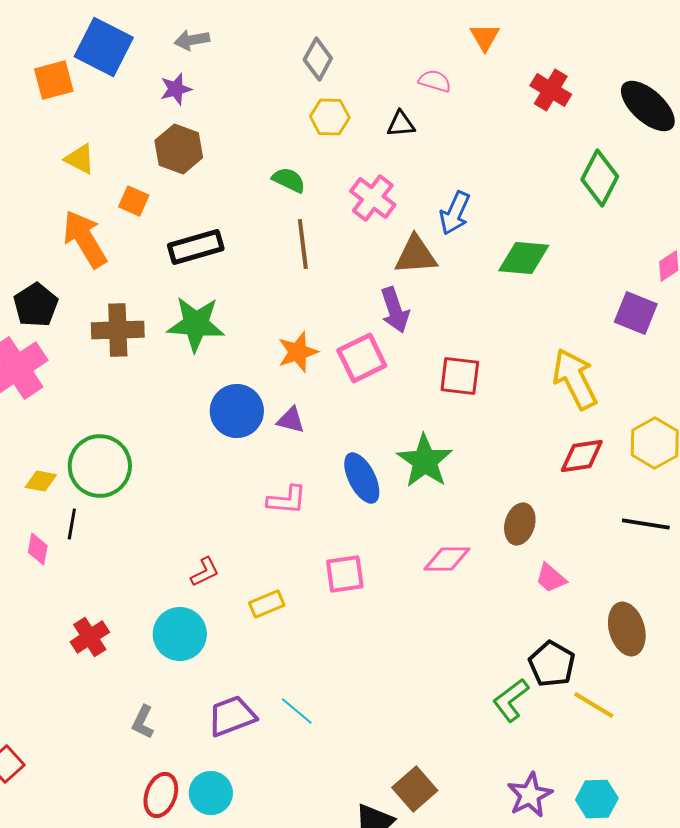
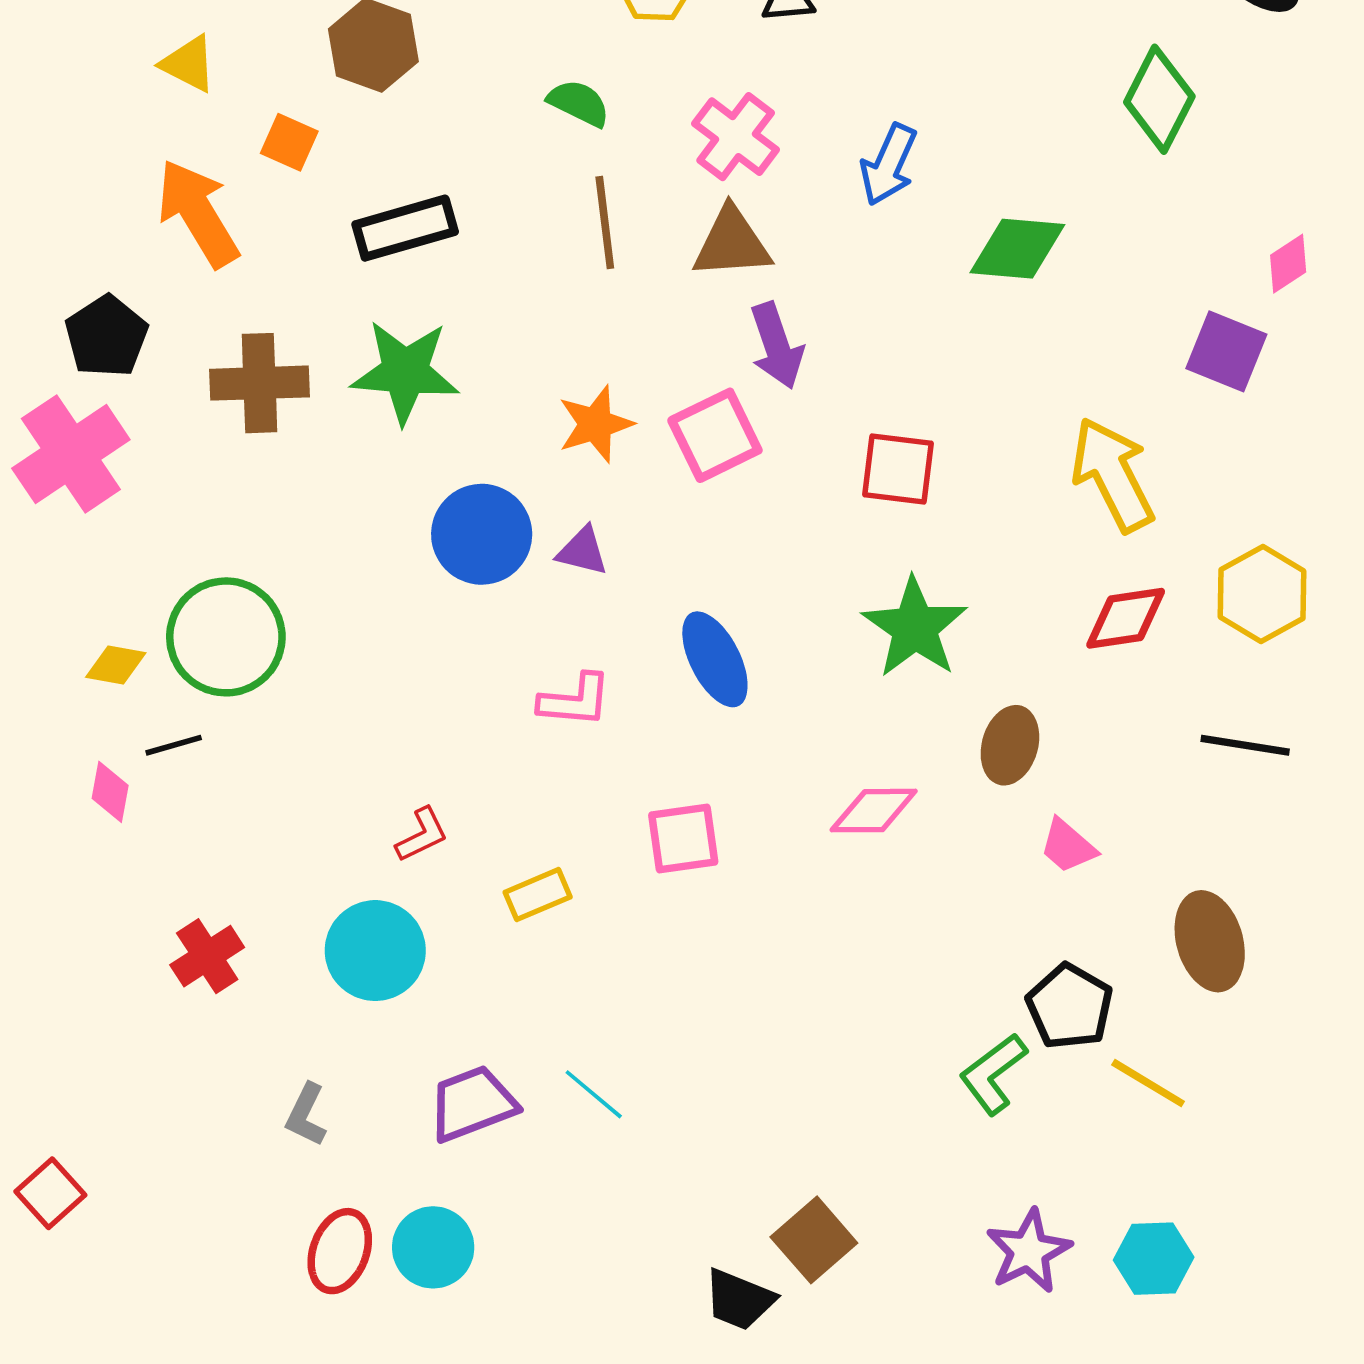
brown triangle: (416, 255) -> (732, 243), moved
green star: (425, 461) -> (915, 628), moved
black line: (72, 524) -> (174, 745), turned 64

